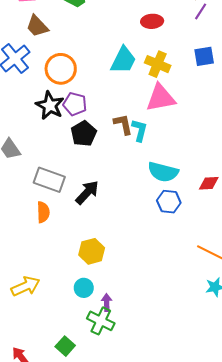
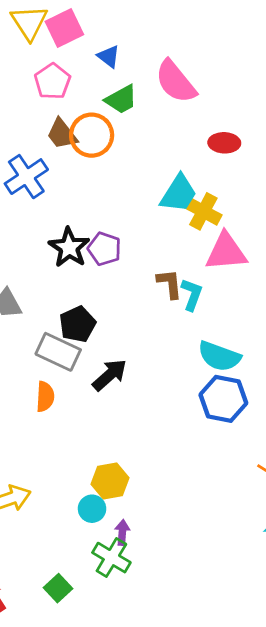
yellow cross: (158, 64) -> (203, 211), moved
orange circle: (61, 69) -> (92, 135), moved
black pentagon: (84, 134) -> (78, 324), moved
blue hexagon: (169, 202) -> (223, 399), size x1.4
yellow hexagon: (92, 251) -> (110, 481), moved

